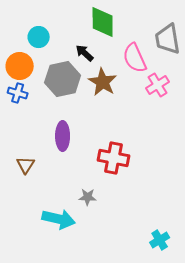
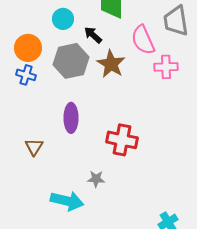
cyan circle: (39, 37) -> (63, 19), moved
pink cross: (158, 85) -> (166, 67), turned 30

